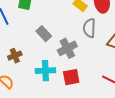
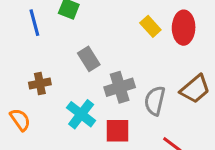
gray semicircle: (89, 28) -> (155, 101), moved
cyan cross: (45, 71) -> (81, 114), turned 30

